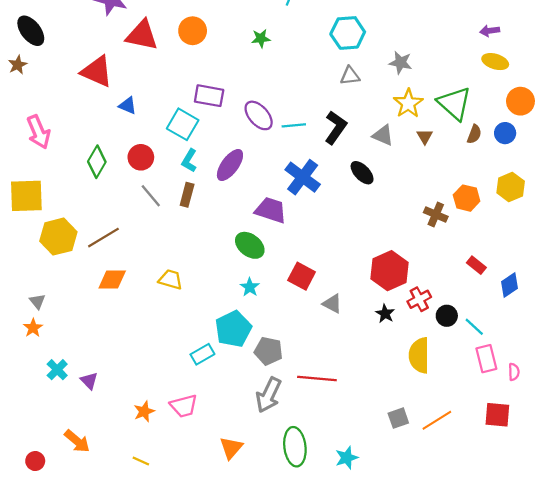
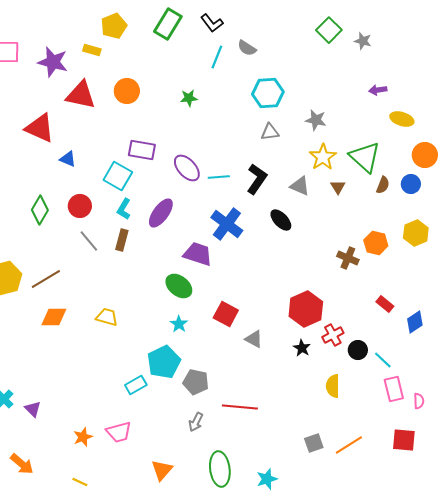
purple arrow: (490, 31) -> (378, 90), moved
yellow semicircle: (419, 355) -> (333, 386), size x0.7
gray arrow: (268, 395) -> (196, 422), size x0.6

